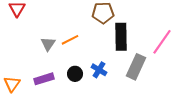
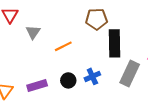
gray triangle: (48, 44) -> (33, 32), moved
blue cross: (99, 70) -> (92, 76), turned 35

